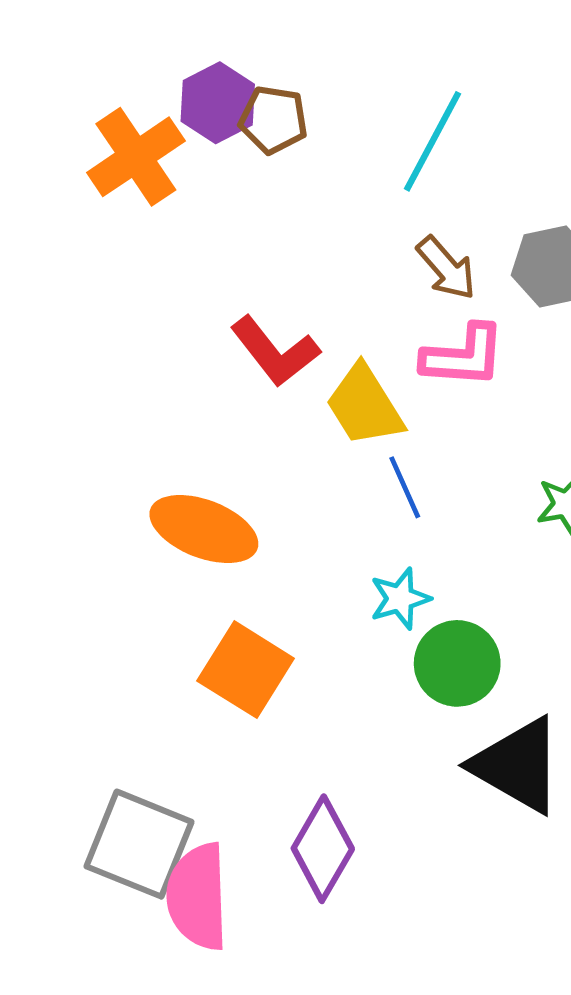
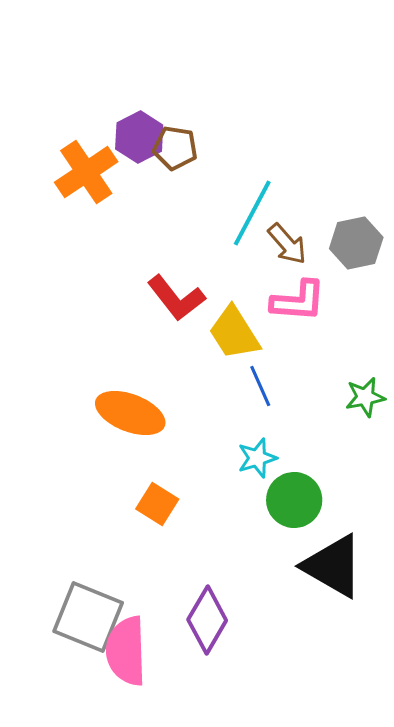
cyan line: (432, 141) -> (252, 213), moved
orange square: (246, 670) -> (157, 504), size x0.7

